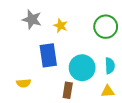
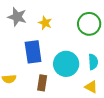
brown rectangle: (68, 90) -> (42, 83), moved
yellow triangle: (108, 91) -> (91, 87), turned 32

